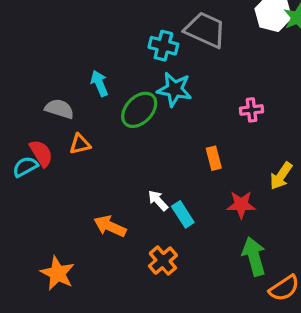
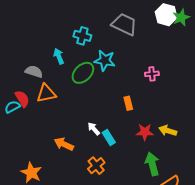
cyan cross: (163, 46) -> (82, 36), moved
orange triangle: (80, 144) -> (46, 93), size x1.5
yellow arrow: (281, 176) -> (168, 131), moved, turned 72

